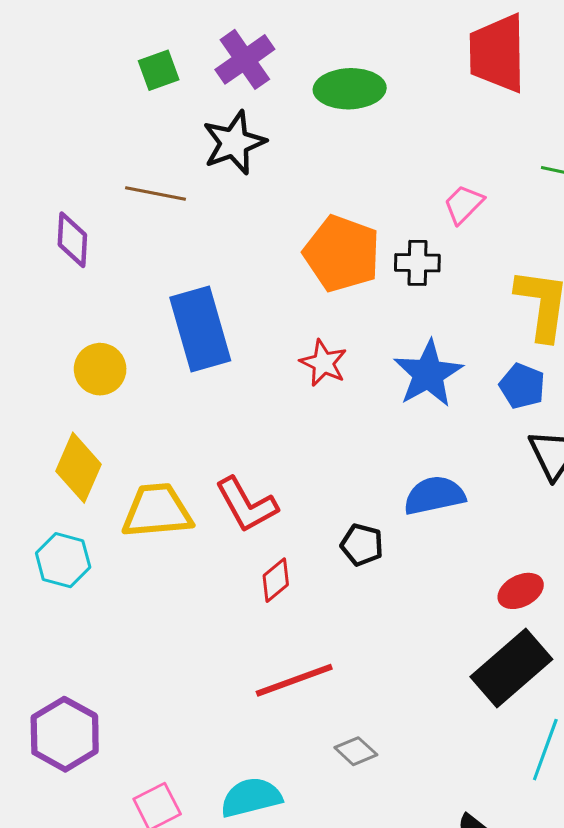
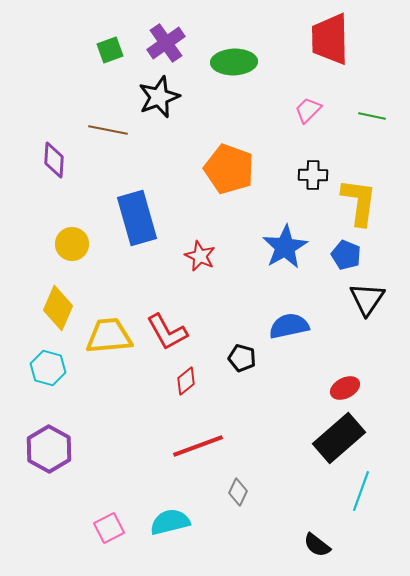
pink trapezoid: (464, 204) -> (308, 110), moved
black cross: (417, 263) -> (313, 175), moved
red star: (323, 363) -> (200, 256), moved
purple hexagon: (65, 734) -> (49, 449), moved
gray diamond: (356, 751) -> (238, 492), turned 72

